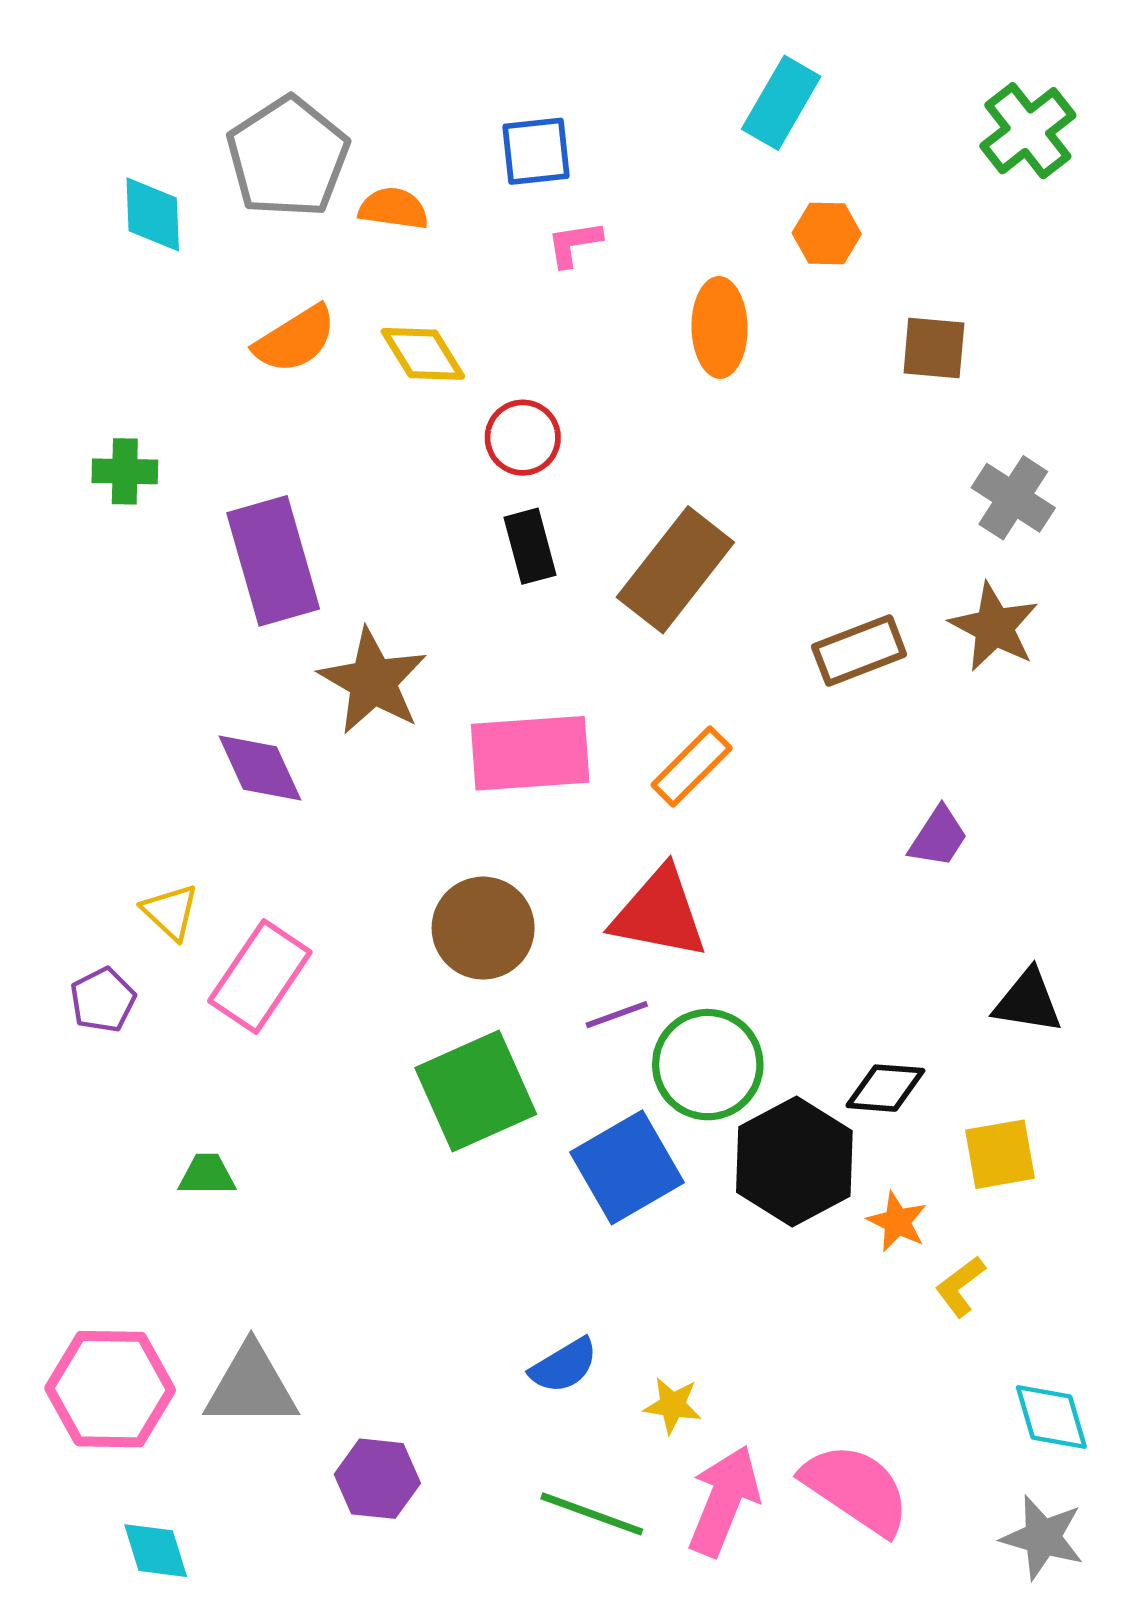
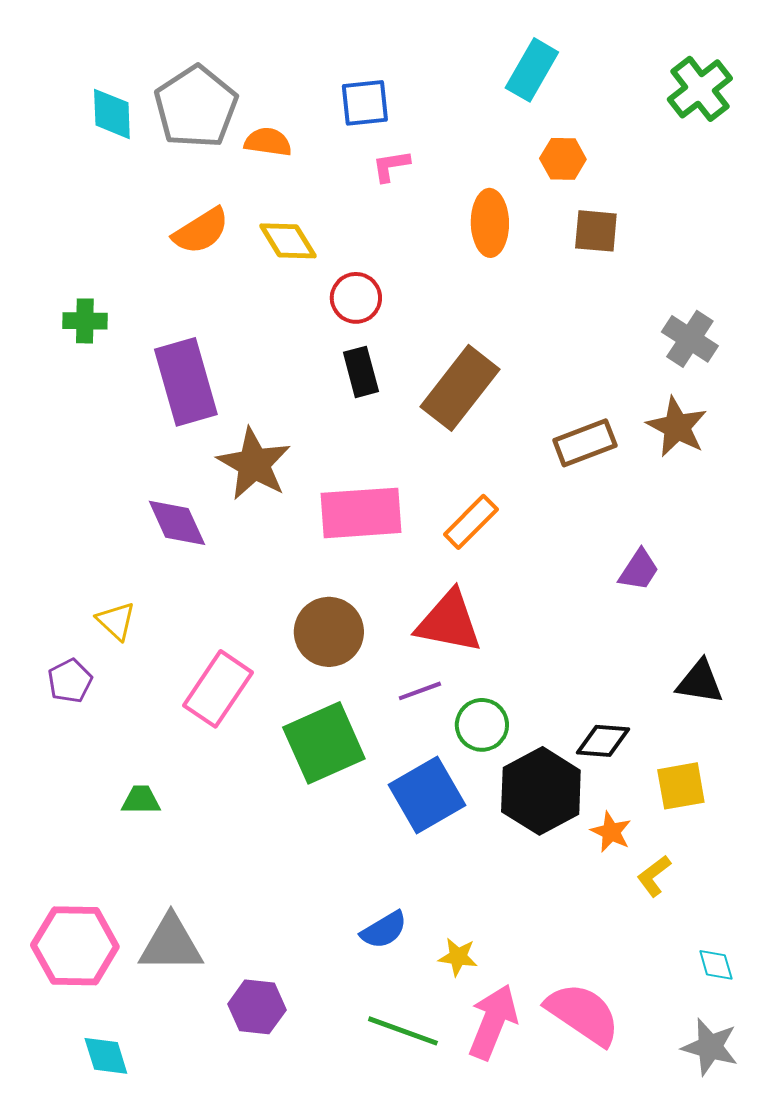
cyan diamond: (153, 214) -> (112, 114), moved
brown square: (934, 348) -> (596, 231), moved
pink rectangle: (260, 976) -> (218, 689), moved
green circle: (708, 1065) -> (482, 725), size x0.7
cyan diamond: (1051, 1417) -> (716, 965), size x0.7

